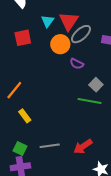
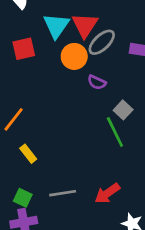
cyan triangle: (47, 21) -> (56, 26), size x1.5
green line: (90, 101) -> (115, 132), turned 55

